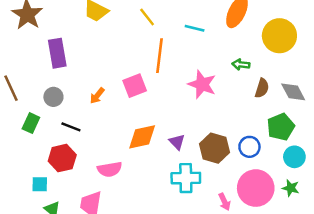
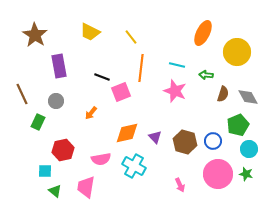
cyan line: (195, 28) -> (177, 65), moved
orange arrow: (97, 96) -> (91, 113), moved
black line: (71, 127) -> (102, 77), moved
cyan cross: (186, 178) -> (134, 166), moved, turned 30
pink arrow: (225, 202) -> (180, 185), moved

